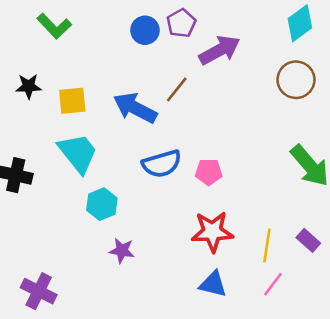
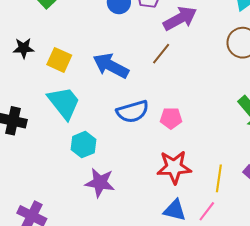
brown line: (177, 89) -> (161, 54), moved
yellow square: (72, 101) -> (59, 60), turned 30
purple star: (122, 251) -> (100, 183), size x1.4
pink line: (273, 284) -> (207, 211), moved

